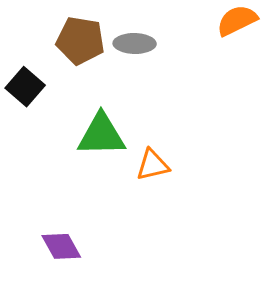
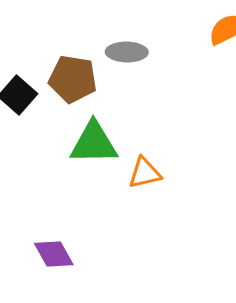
brown pentagon: (80, 40) -> (73, 79), moved

